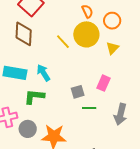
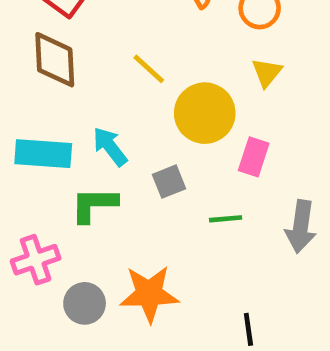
yellow circle: (86, 34) -> (205, 113), moved
gray square: (78, 92) -> (169, 182), moved
gray circle: (28, 129) -> (85, 303), moved

